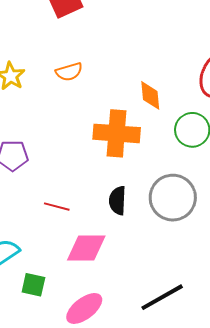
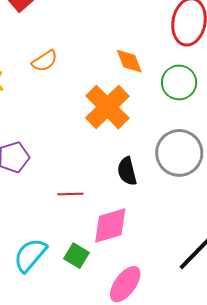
orange cross: (117, 133) -> (107, 107), turned -33
green square: (33, 285) -> (77, 256), moved, turned 35

